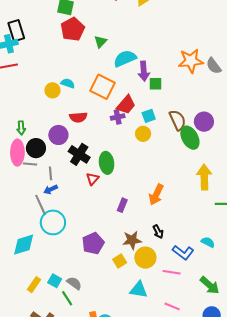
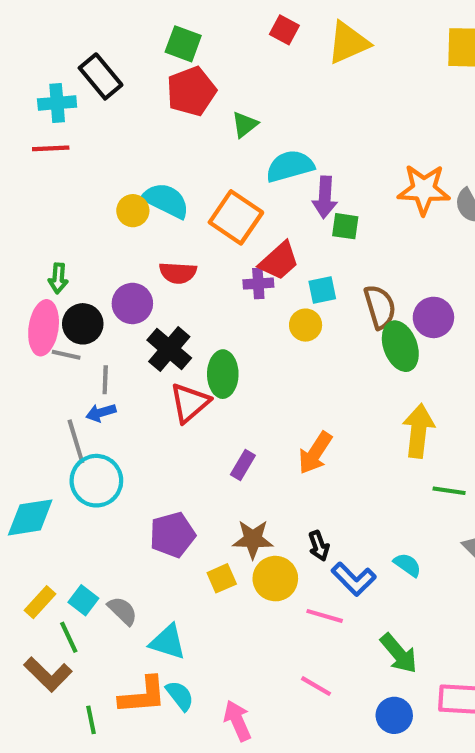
black rectangle: (16, 31) -> (101, 76), moved, turned -30
cyan semicircle: (68, 83) -> (166, 201), size x1.6
red triangle: (93, 179) -> (190, 403), size x1.5
black arrow: (158, 232) -> (319, 546), moved
cyan triangle: (139, 290) -> (168, 642), moved
green line: (67, 298) -> (69, 637), moved

